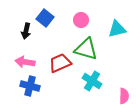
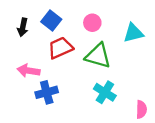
black arrow: (26, 31) -> (23, 27), moved
red trapezoid: (60, 63) -> (60, 48), moved
blue cross: (30, 86) -> (47, 92), moved, turned -30

